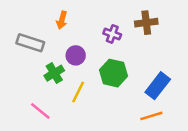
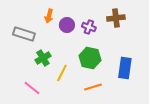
purple circle: (76, 55) -> (67, 25), moved
blue rectangle: (158, 86) -> (125, 68), turned -30
orange line: (151, 116) -> (93, 87), moved

